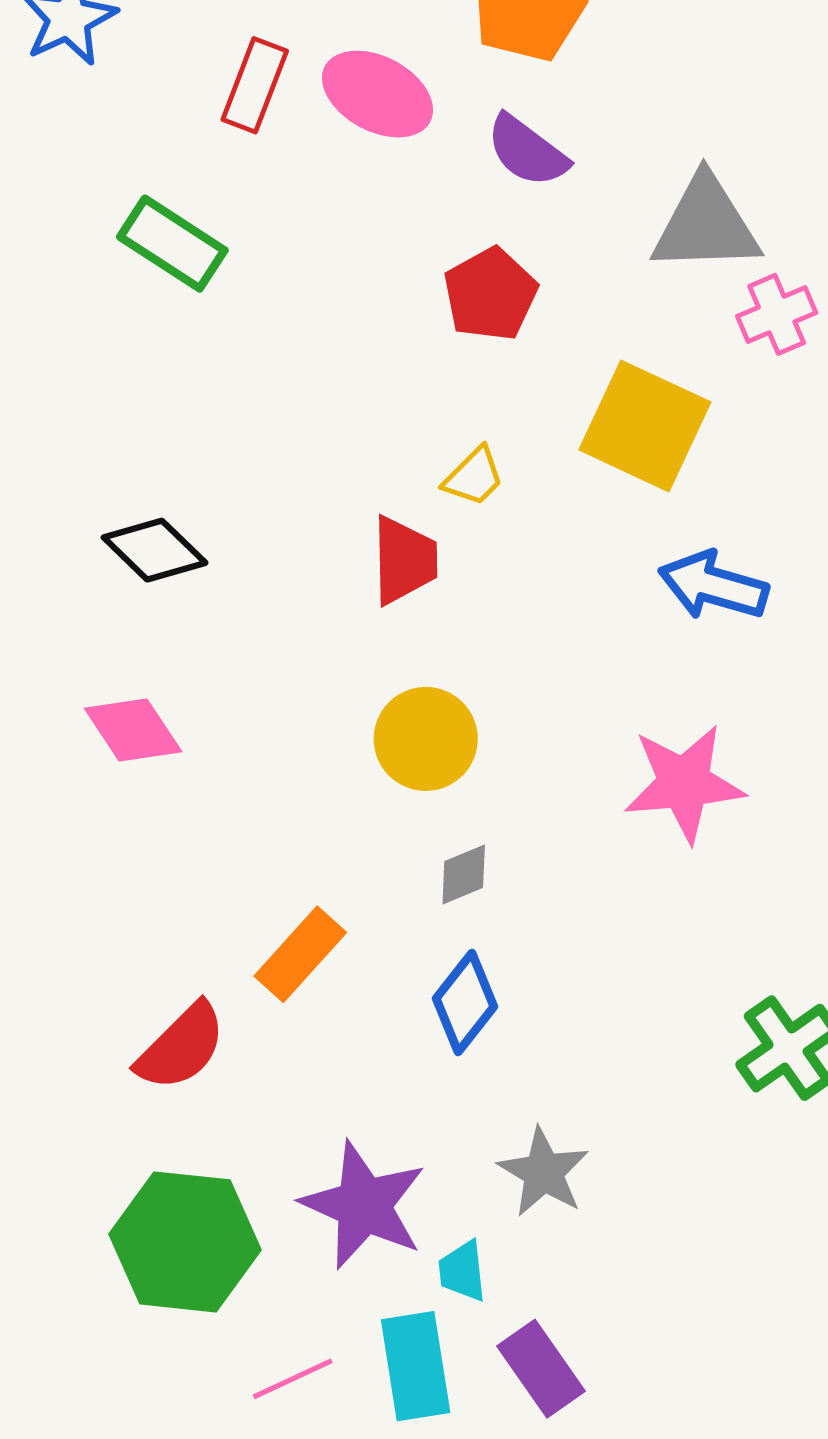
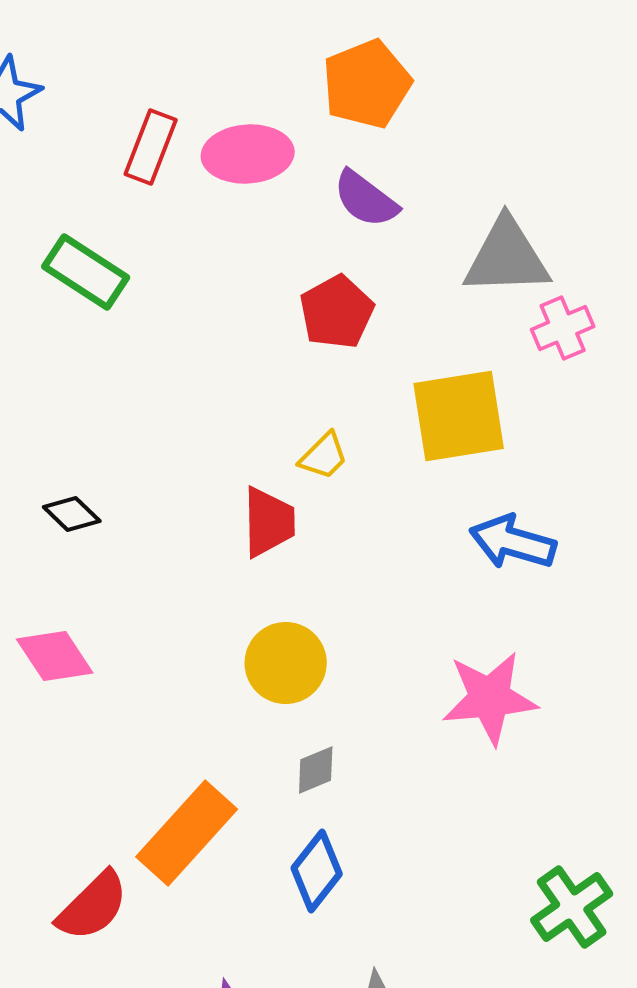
pink ellipse: (378, 94) -> (248, 154), turned -32
yellow square: (645, 426) -> (459, 416), turned -34
black diamond: (155, 550) -> (72, 514), size x0.7
orange rectangle: (300, 954) -> (187, 833), size x1.4

